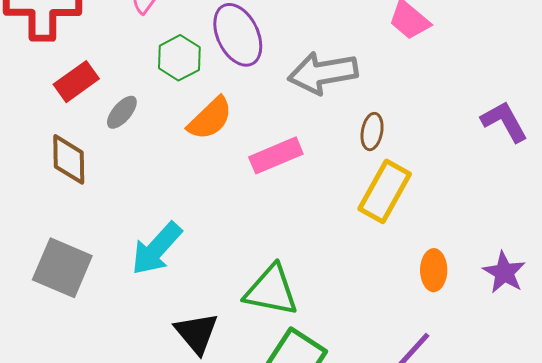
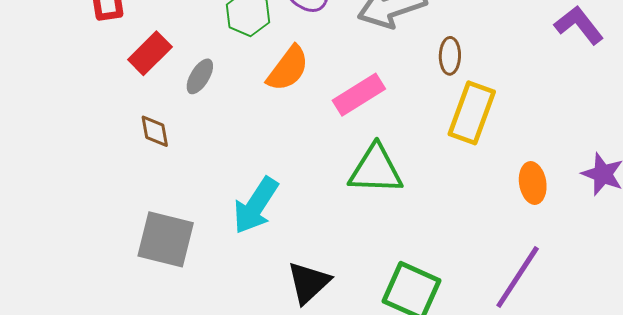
brown diamond: (69, 159) -> (155, 131), size x0.7
green triangle: (271, 290) -> (376, 170), moved
black triangle: (197, 333) -> (309, 283), turned 36

